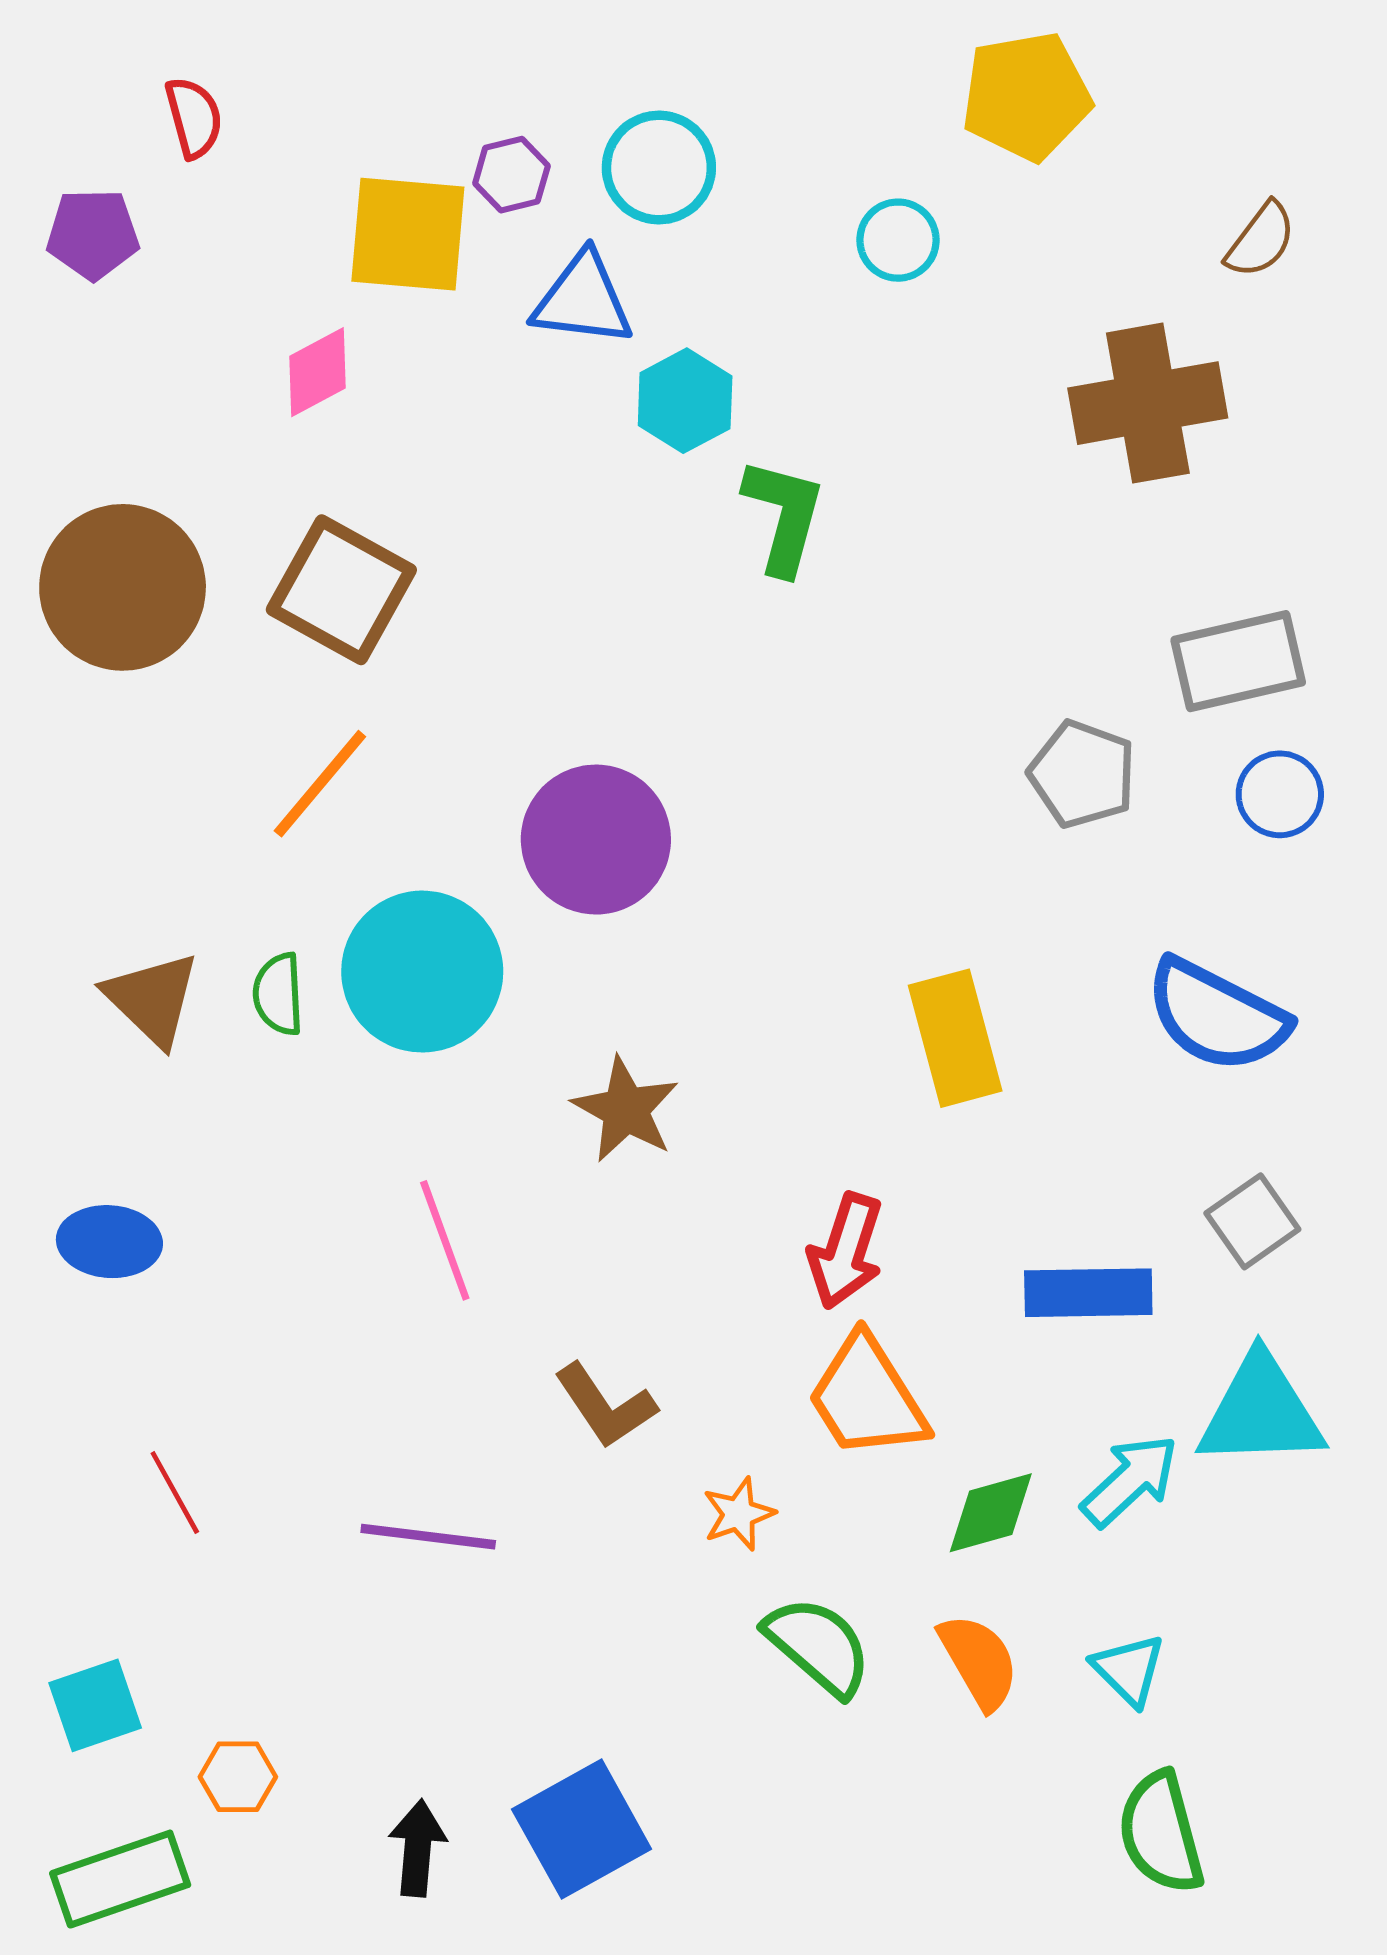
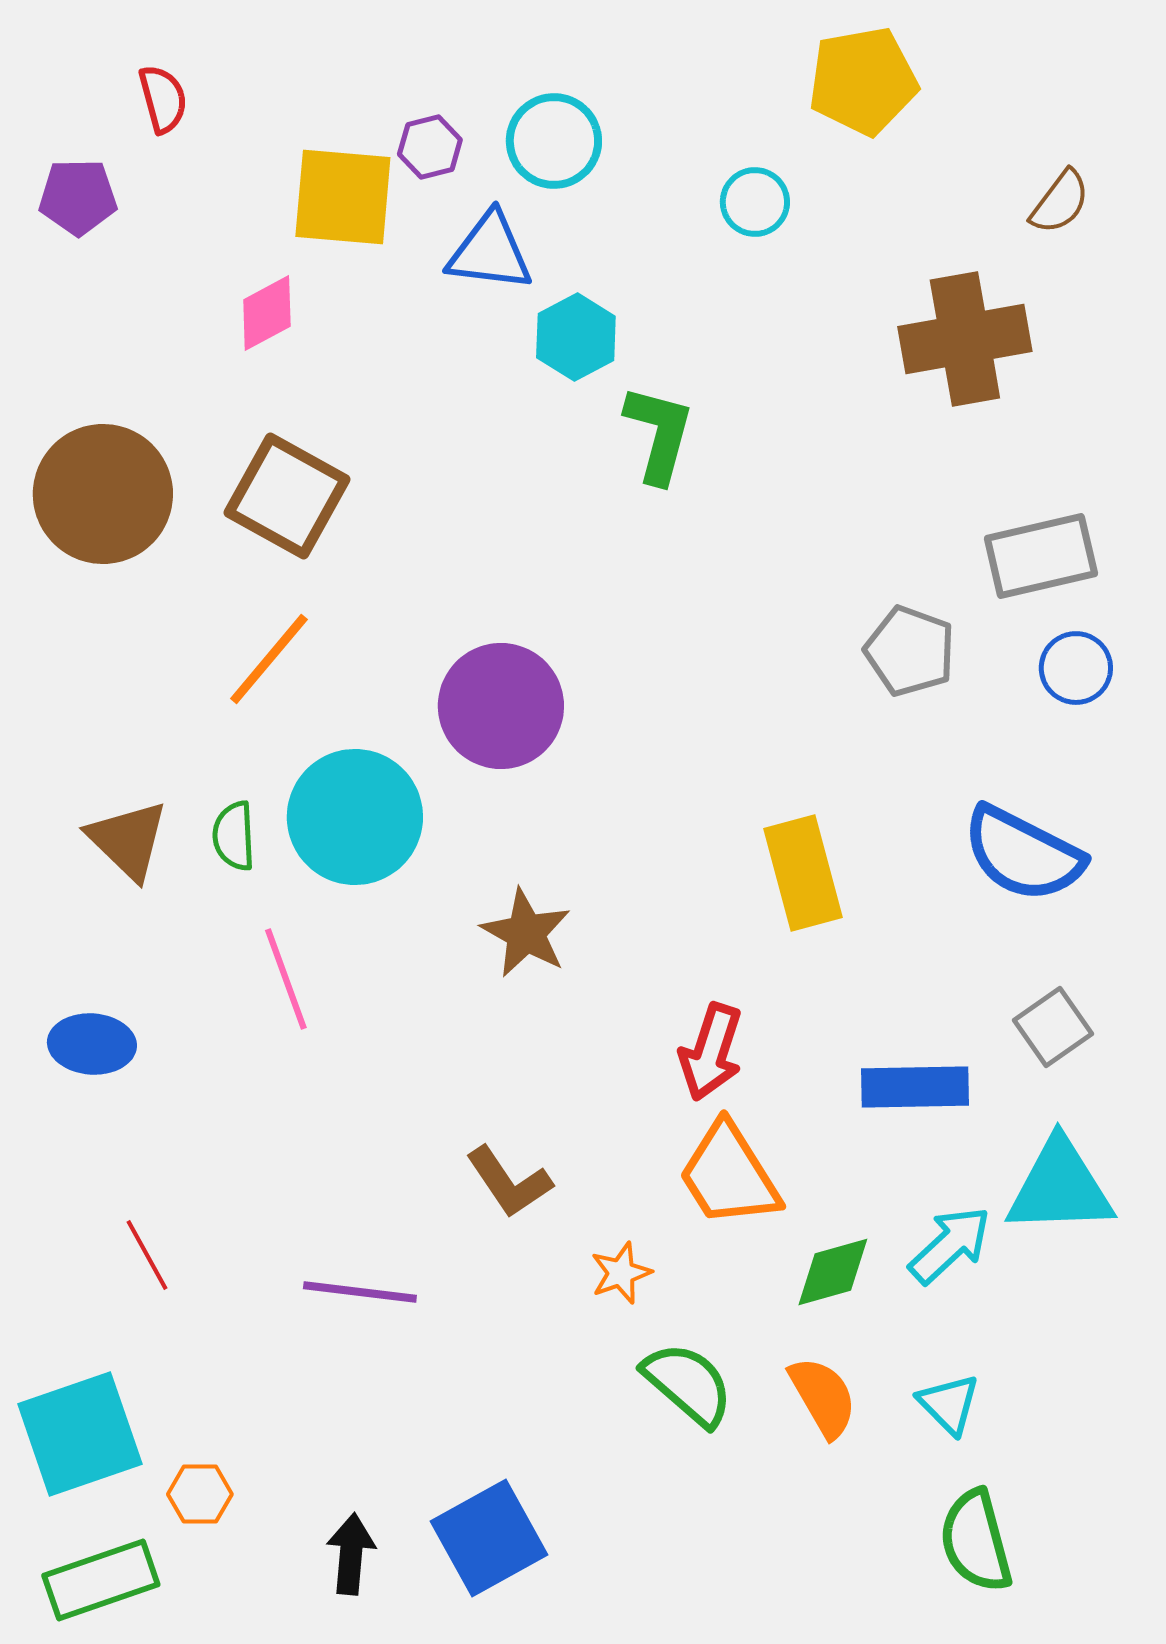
pink line: (445, 1240) -> (286, 979), moved
cyan square: (95, 1705) -> (80, 1434), size x1.6

